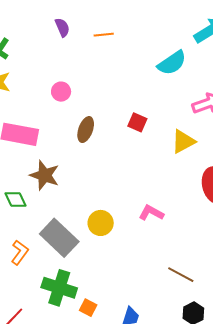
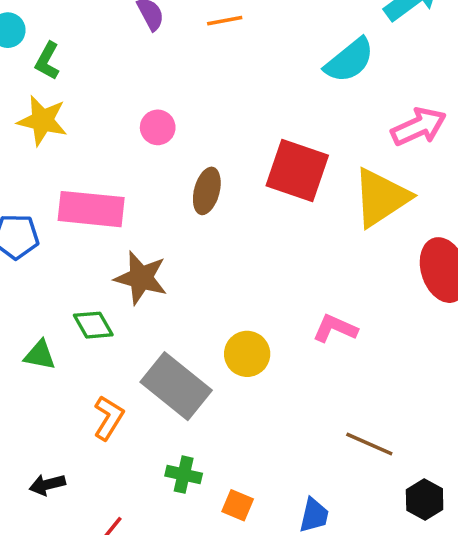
red square: (137, 122) -> (297, 171), size x1.8
yellow triangle: (183, 141) -> (381, 198), size x1.4
brown line: (181, 275) -> (369, 444), moved
green cross: (59, 288) -> (184, 475), size x0.6

